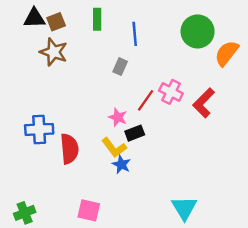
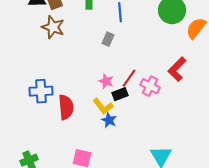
pink cross: (171, 92) -> (150, 86), moved
red line: (146, 100) -> (129, 78), moved

